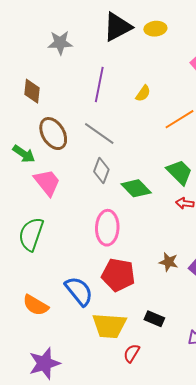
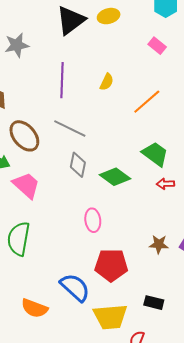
pink ellipse: (107, 228) -> (93, 220), size x0.7

